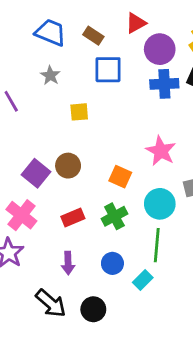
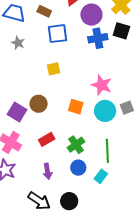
yellow square: (79, 112) -> (54, 69), moved
cyan circle: (160, 204) -> (105, 111), moved
green cross: (114, 216) -> (76, 145), moved

